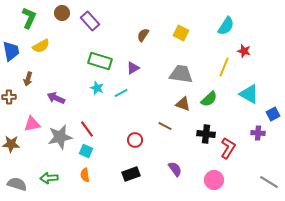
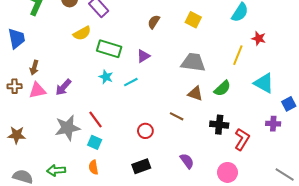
yellow semicircle: (41, 46) -> (82, 33), moved
purple arrow: (56, 98) -> (63, 87), turned -72
pink triangle: (32, 124) -> (37, 90), moved

